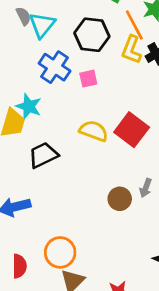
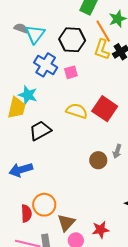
gray semicircle: (23, 16) -> (21, 28), turned -40
orange circle: (60, 252) -> (44, 205), moved

